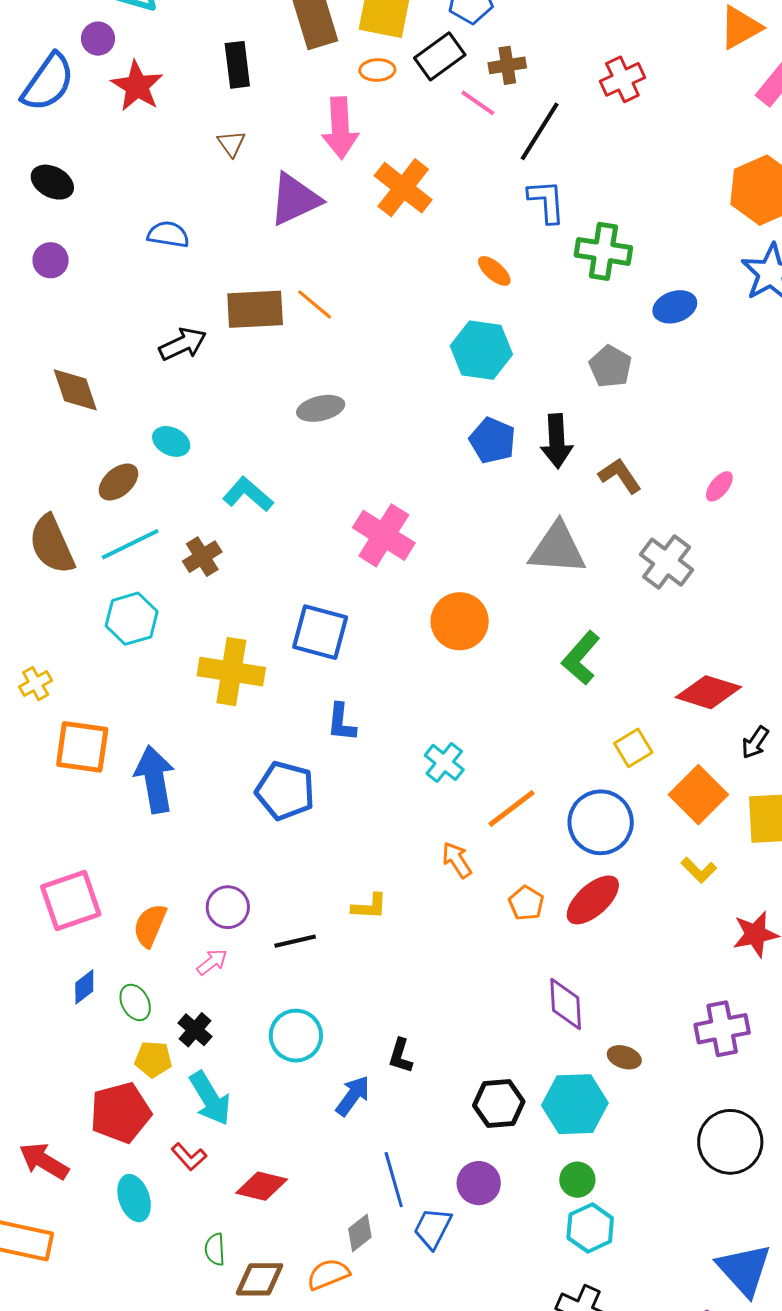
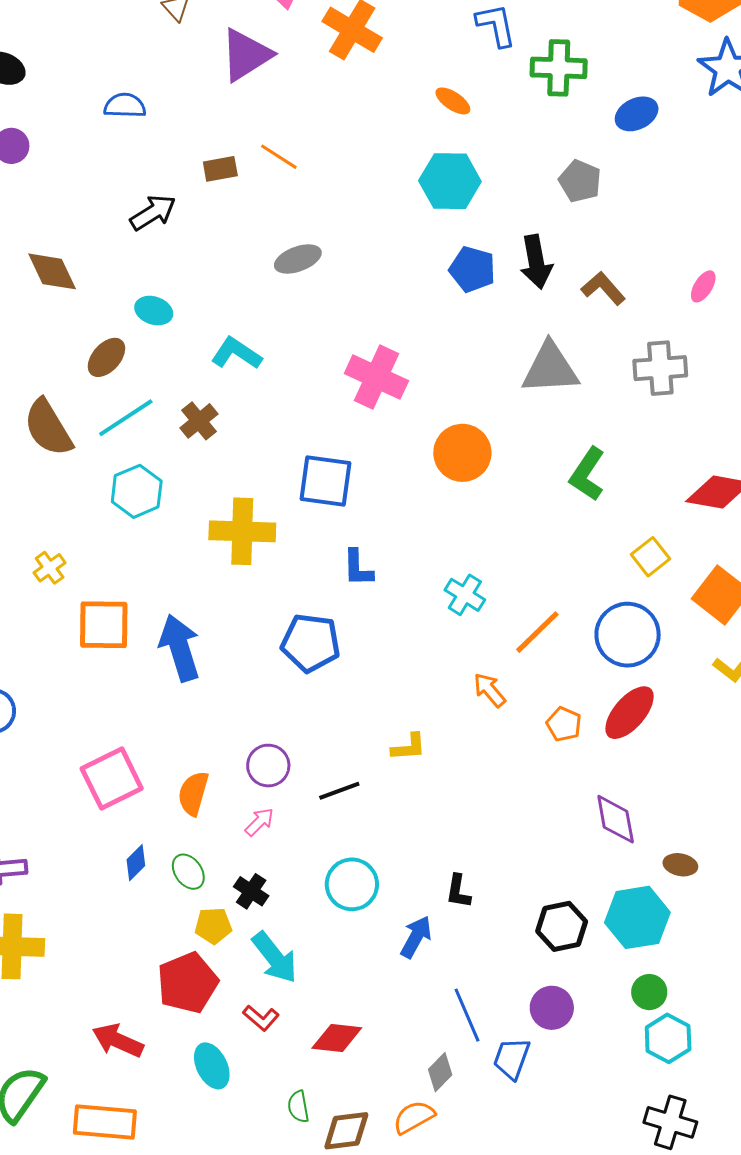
brown rectangle: (255, 309) -> (220, 169), size x0.6
gray cross: (667, 562) -> (660, 368), turned -34

